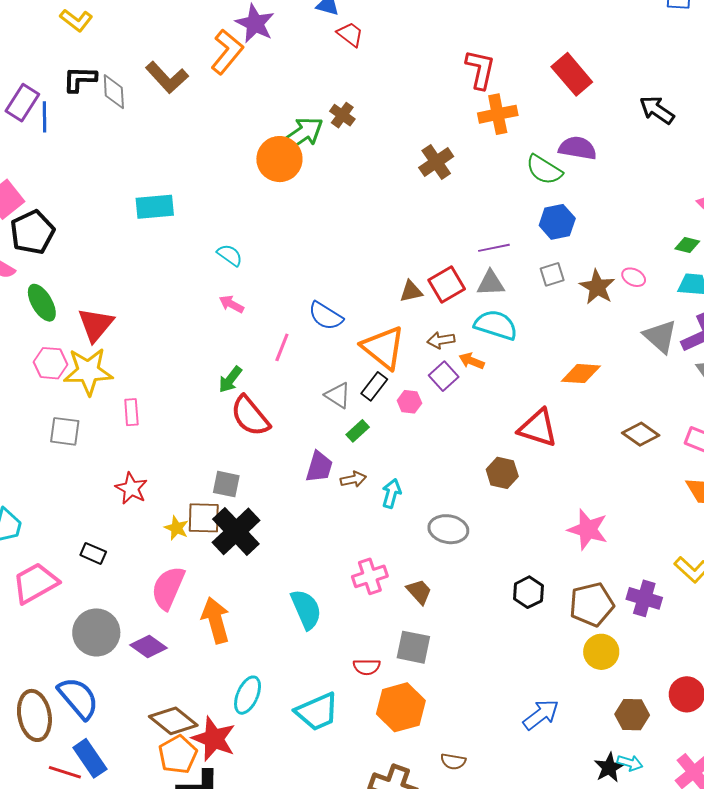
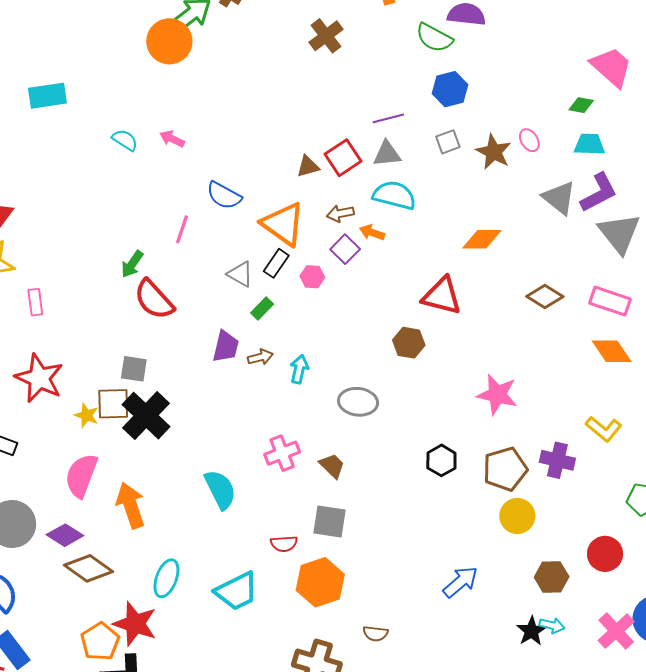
pink ellipse: (634, 277) -> (529, 140), turned 35
pink arrow: (231, 304) -> (172, 139), moved
red star: (131, 488) -> (39, 378), size x1.5
brown diamond: (173, 721) -> (88, 568), moved

